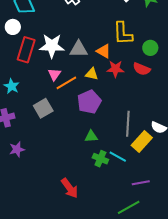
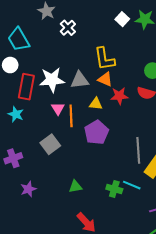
yellow L-shape: (123, 33) -> (104, 59), moved
orange line: (66, 83) -> (71, 116), turned -55
cyan star: (12, 86) -> (16, 114), moved
green triangle: (91, 136) -> (75, 187), moved

